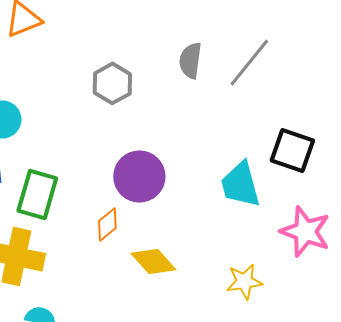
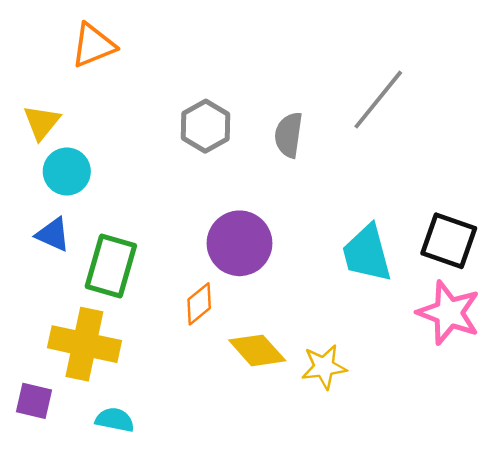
gray semicircle: (190, 60) -> (289, 135), moved
black square: (292, 150) -> (449, 241), moved
yellow star: (244, 281) -> (324, 367), moved

